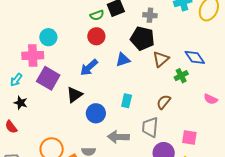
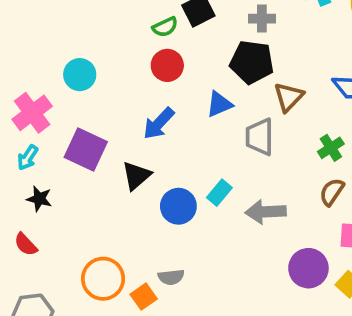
pink cross: (33, 55) -> (32, 113), moved, turned -30
green cross: (181, 76) -> (331, 148), moved
cyan rectangle: (127, 101) -> (219, 193), moved, turned 32
brown semicircle: (164, 102) -> (332, 192), moved
gray trapezoid: (150, 127) -> (260, 137), moved
gray arrow: (118, 137) -> (266, 212), moved

